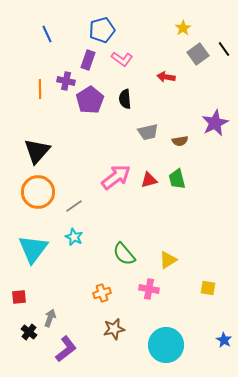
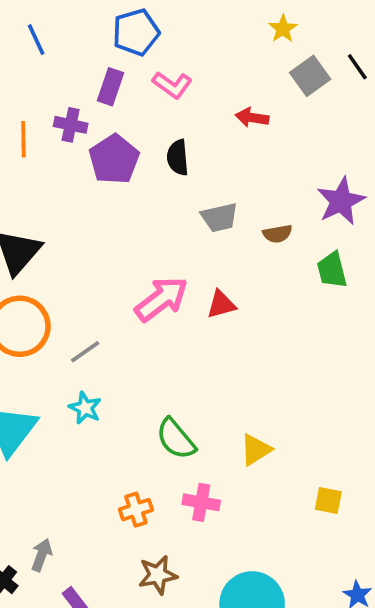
green trapezoid: (177, 179) -> (332, 270), moved
pink cross: (149, 289) -> (201, 502), moved

